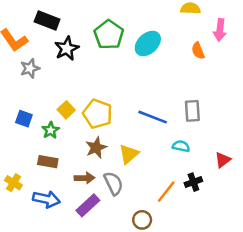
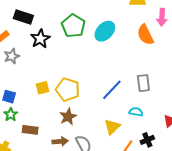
orange semicircle: (198, 51) -> (145, 35), size x1.5
yellow square: (66, 110) -> (42, 88), turned 32
blue line: (153, 117) -> (112, 90), turned -65
green star: (51, 130) -> (11, 115), moved
yellow triangle: (129, 154) -> (112, 127), moved

